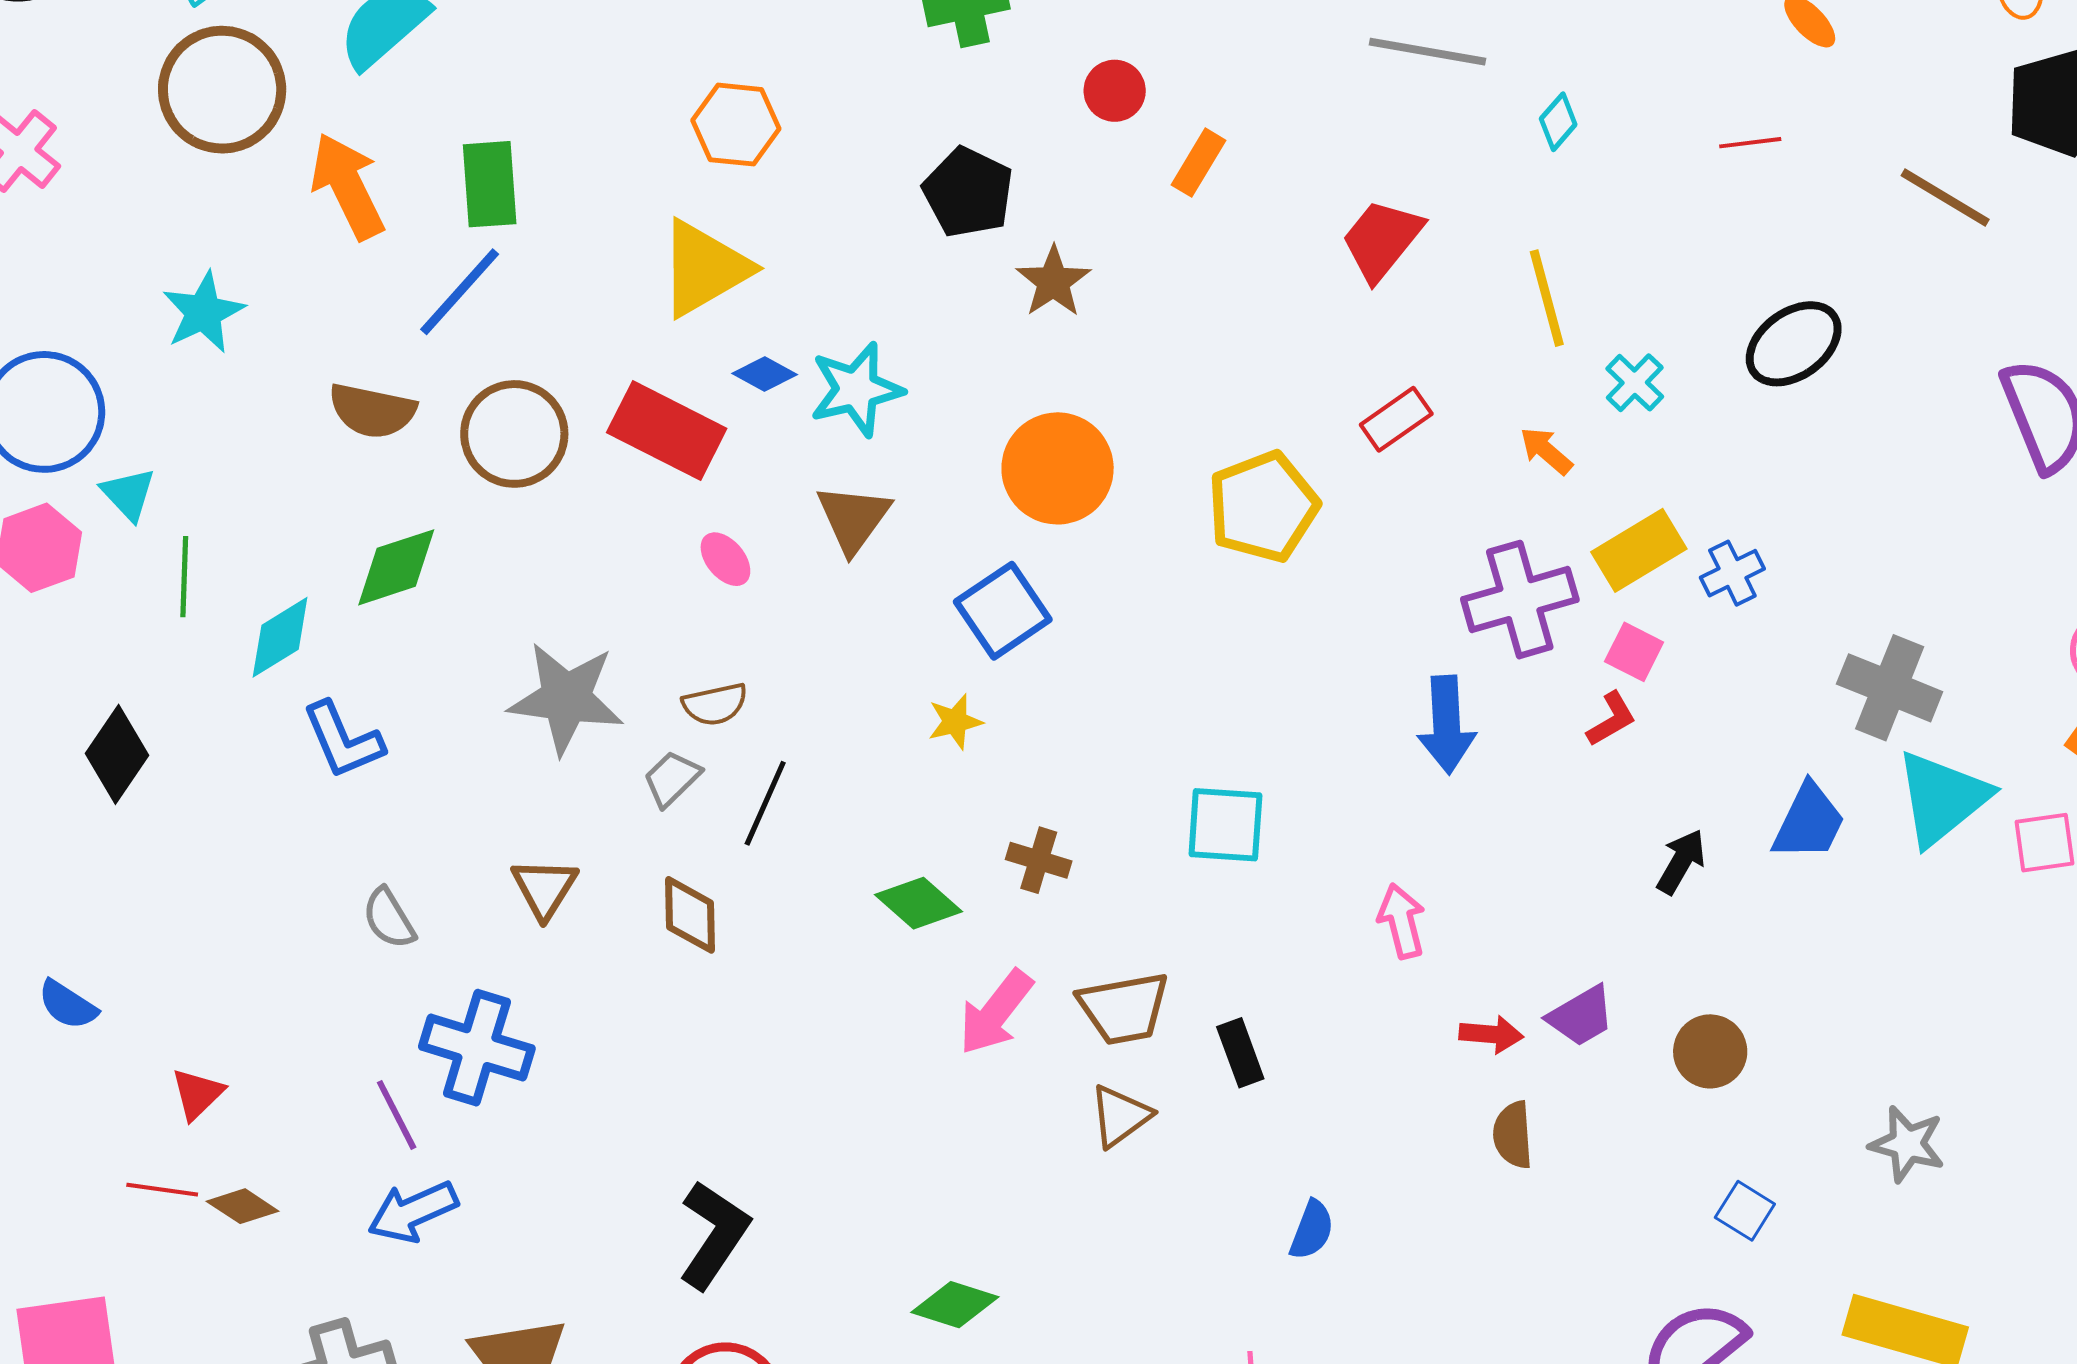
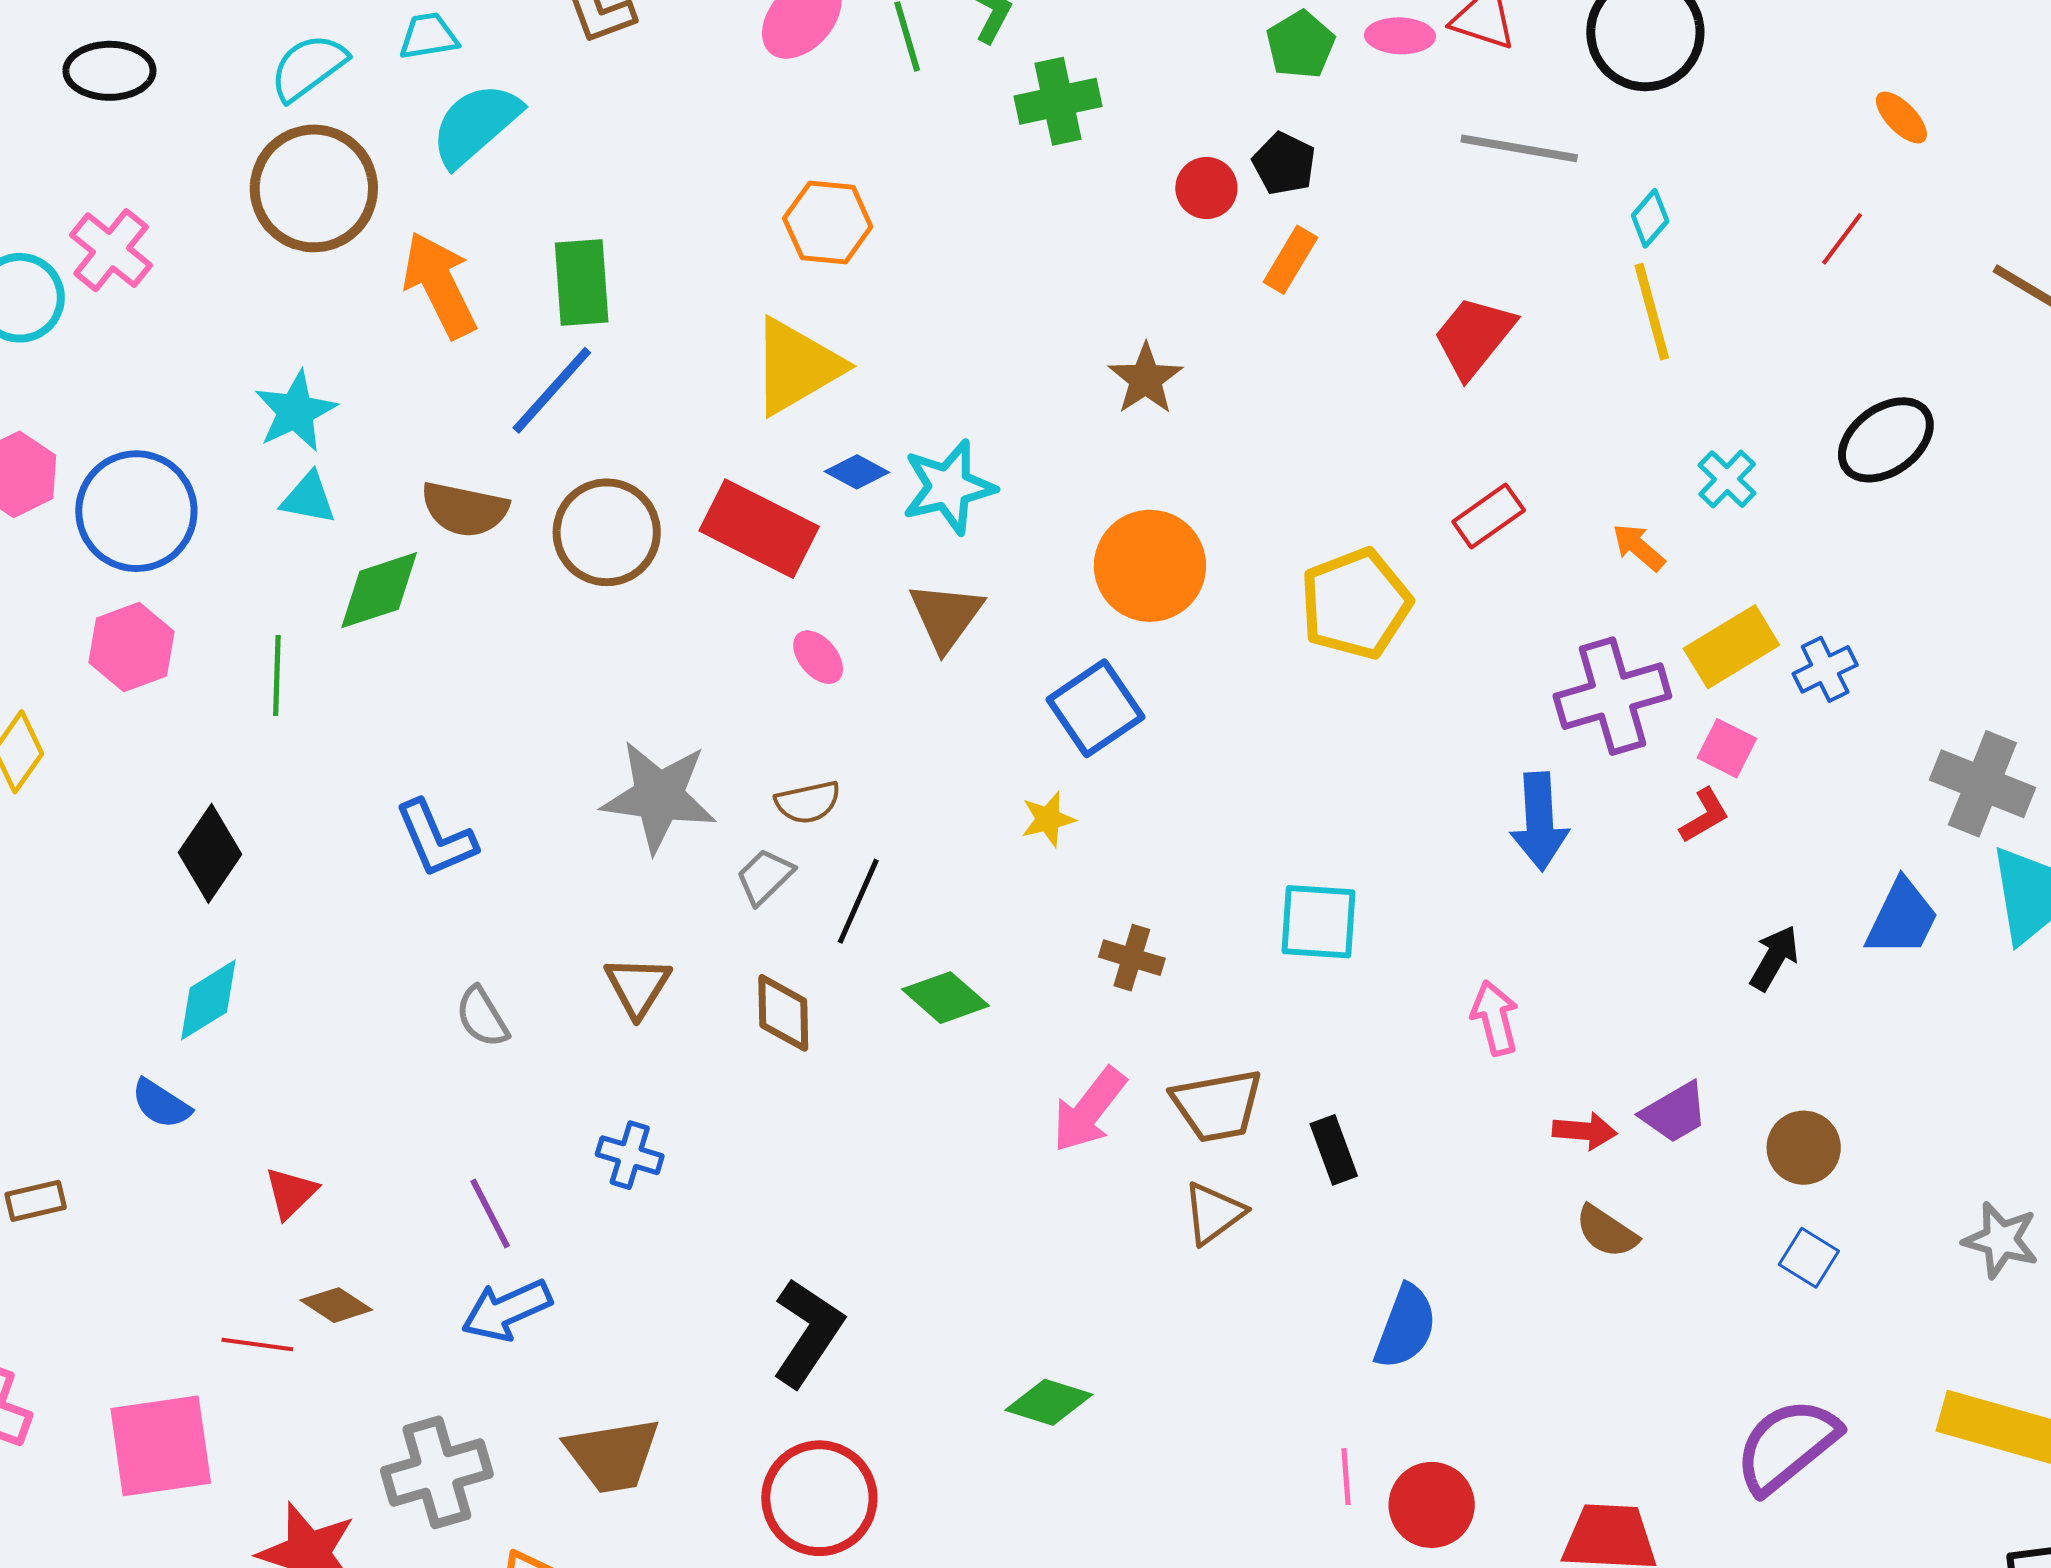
red line: (1750, 143) -> (1842, 239), turned -46
black pentagon: (968, 192) -> (1284, 164), moved, size x0.7
yellow line: (1547, 298) -> (1652, 312), moved
cyan triangle: (128, 494) -> (308, 498), moved, turned -36
green diamond: (396, 567) -> (379, 590), moved
cyan diamond: (280, 637) -> (208, 1000), moved
green diamond: (919, 903) -> (946, 998), moved
blue cross: (477, 1048) -> (630, 1155), moved, size x0.6
brown semicircle: (1513, 1135) -> (1607, 1231), turned -52
red line: (162, 1190) -> (257, 1344), moved
blue square: (1745, 1211) -> (1809, 1258), moved
blue semicircle: (1312, 1230) -> (1406, 1327), size x1.4

